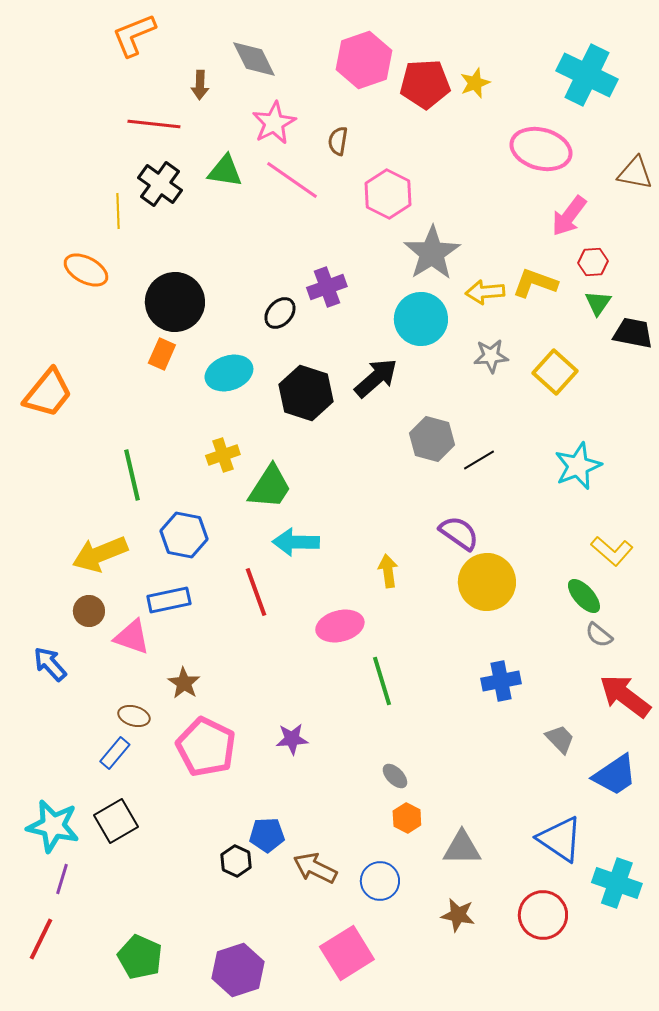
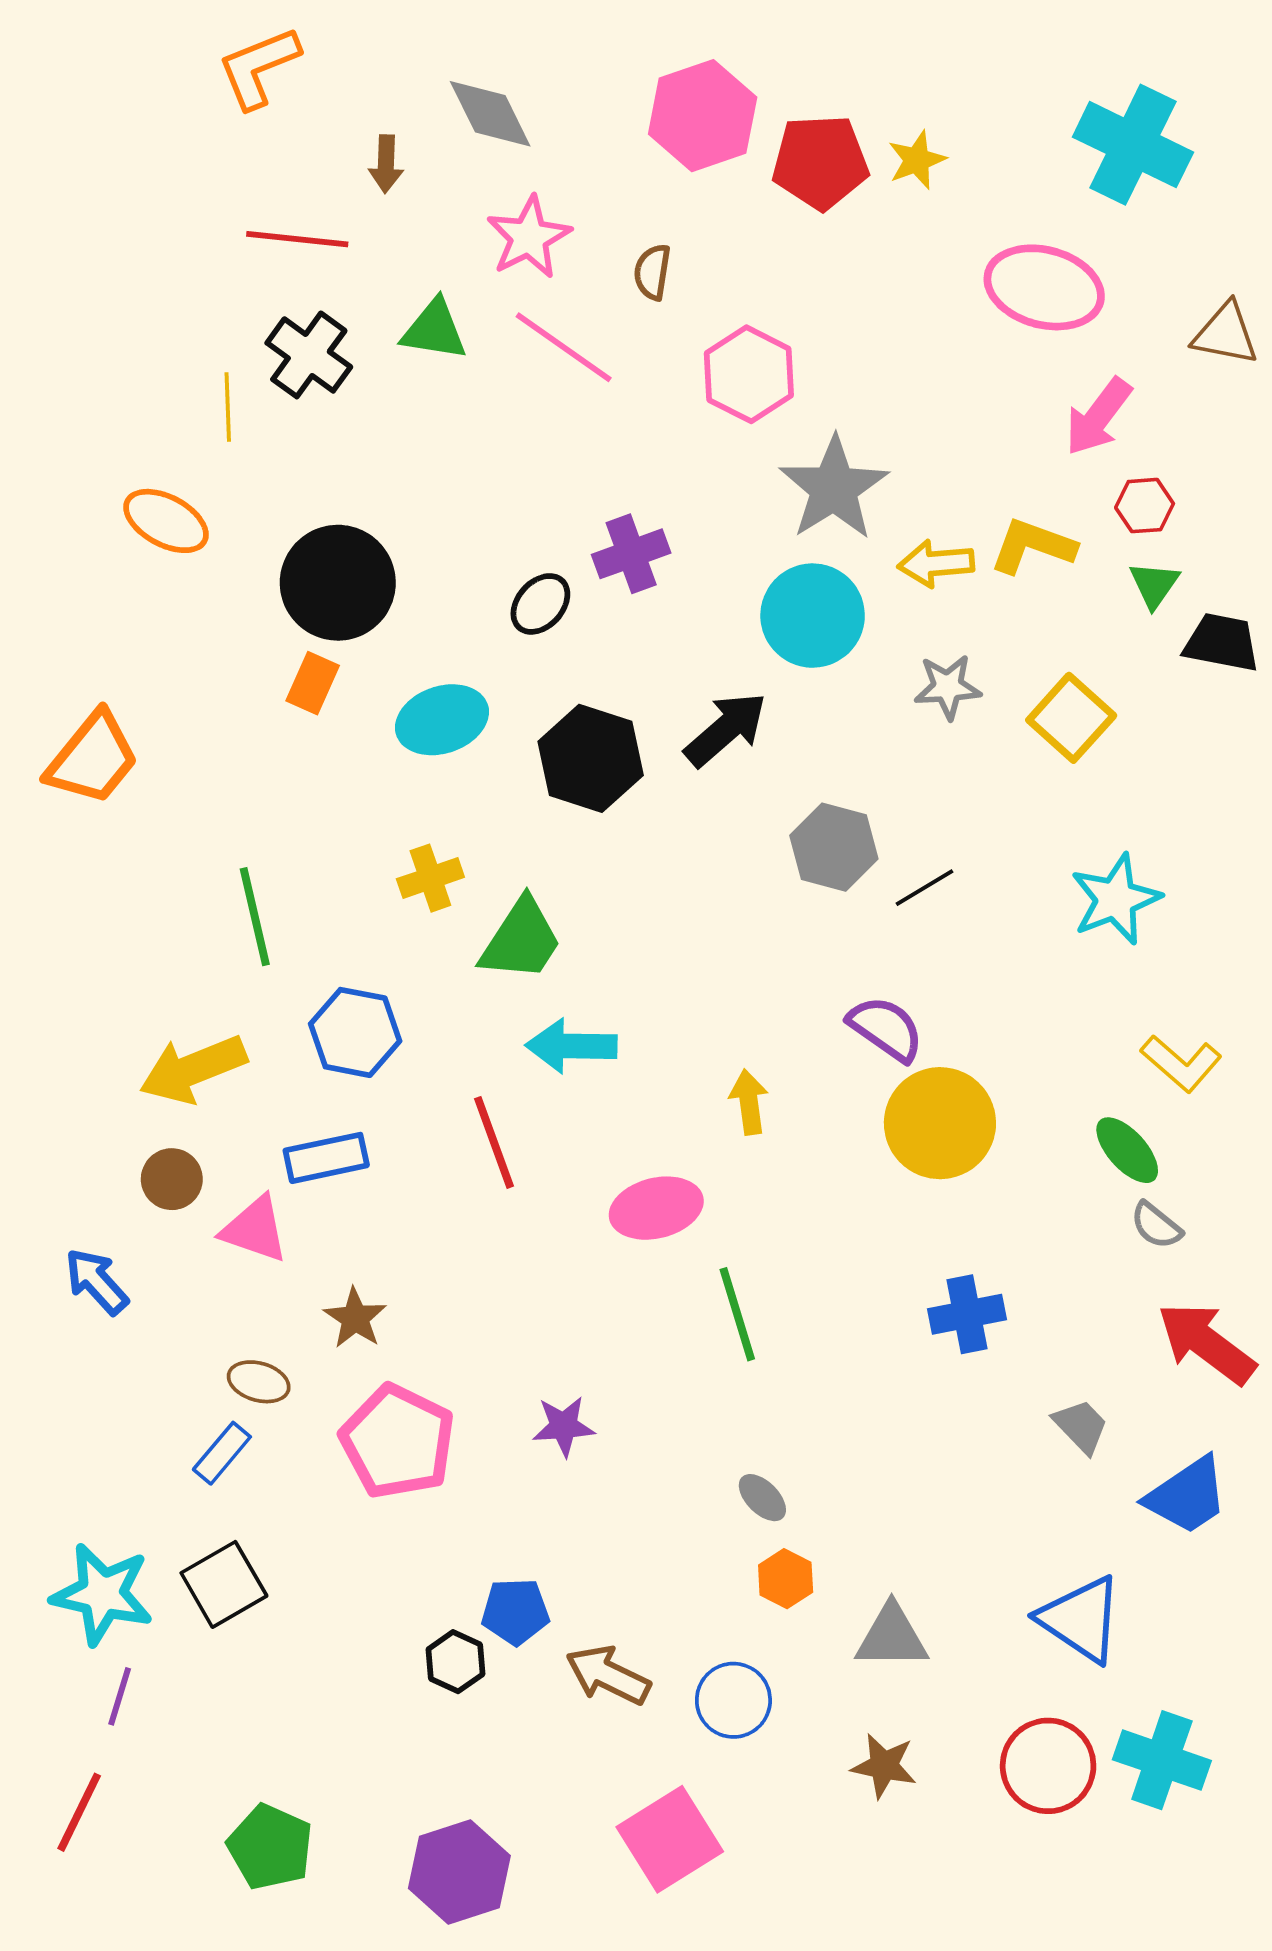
cyan cross: (617, 883) -> (1162, 1760), moved

